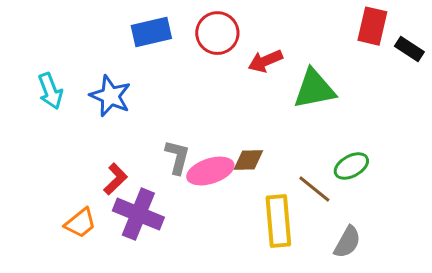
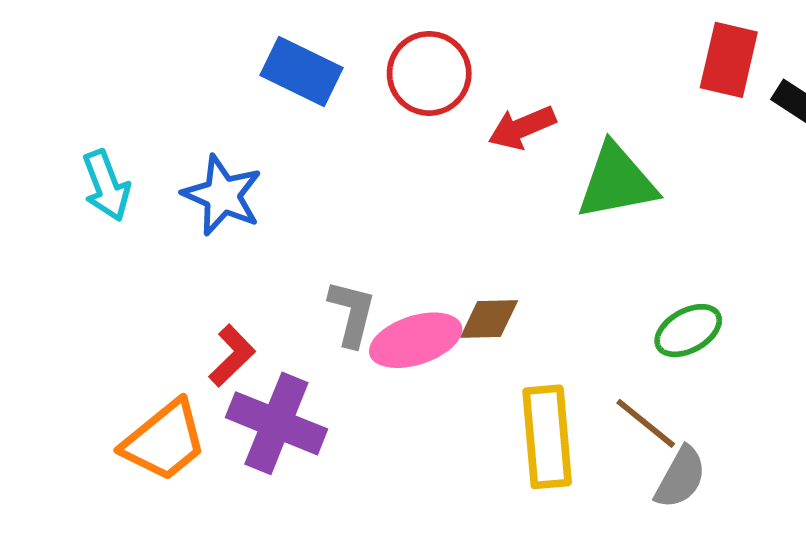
blue rectangle: (151, 32) -> (302, 72), turned 39
brown line: (314, 189) -> (646, 423), moved
orange trapezoid: (80, 223) -> (164, 441), size x1.4

